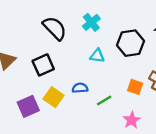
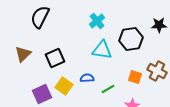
black semicircle: (55, 28) -> (40, 17), moved, turned -110
cyan triangle: (97, 56) -> (102, 50), size x1.5

